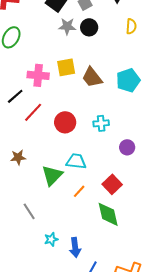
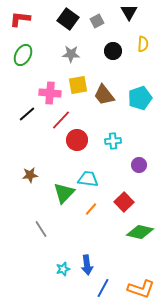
gray star: (67, 26) -> (71, 54), moved
black circle: (89, 27) -> (113, 51), moved
red line: (33, 112) -> (61, 120), moved
green diamond: (108, 214) -> (140, 232), moved, turned -64
cyan star: (51, 239) -> (63, 269), moved

